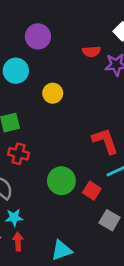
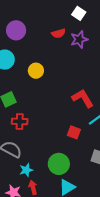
green circle: (61, 181) -> (59, 164), moved
red square: (92, 191) -> (74, 132), moved

